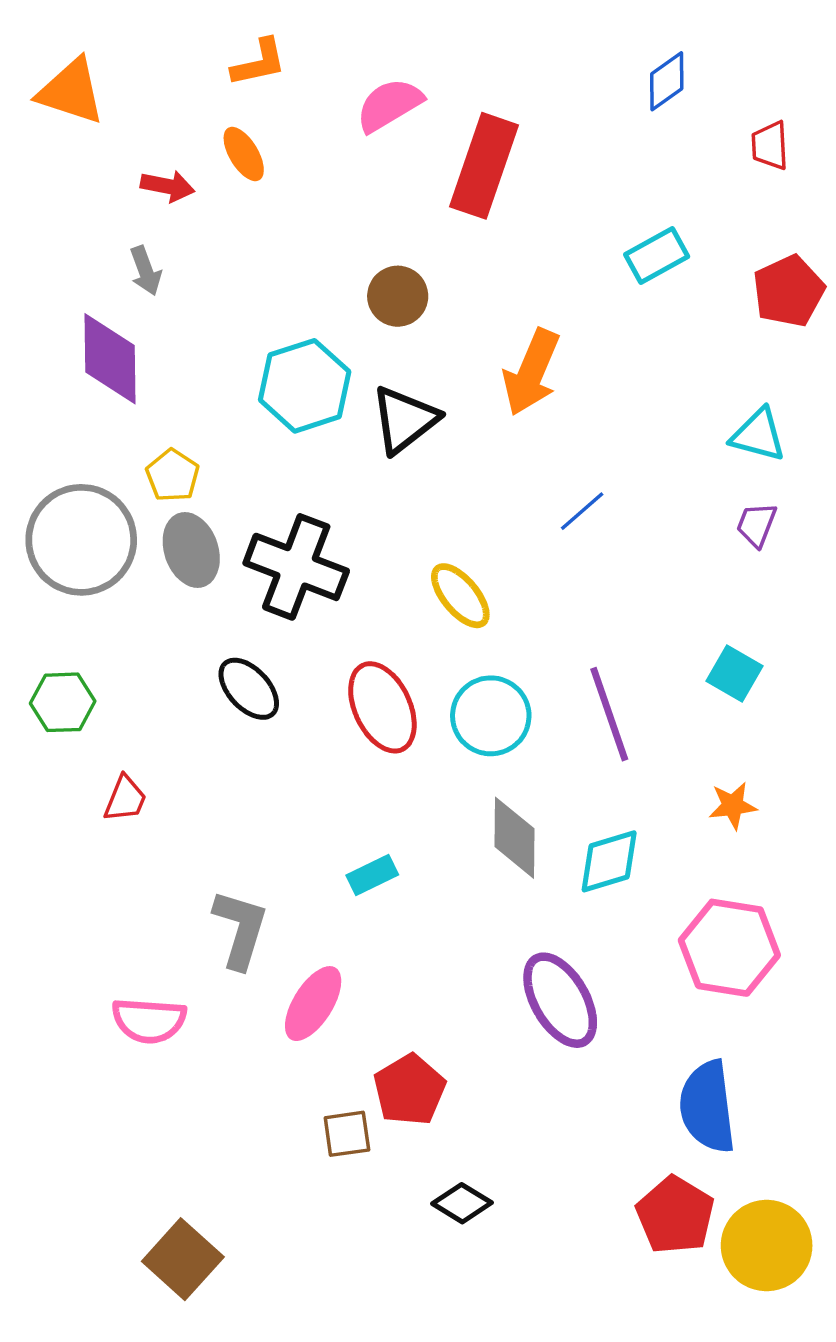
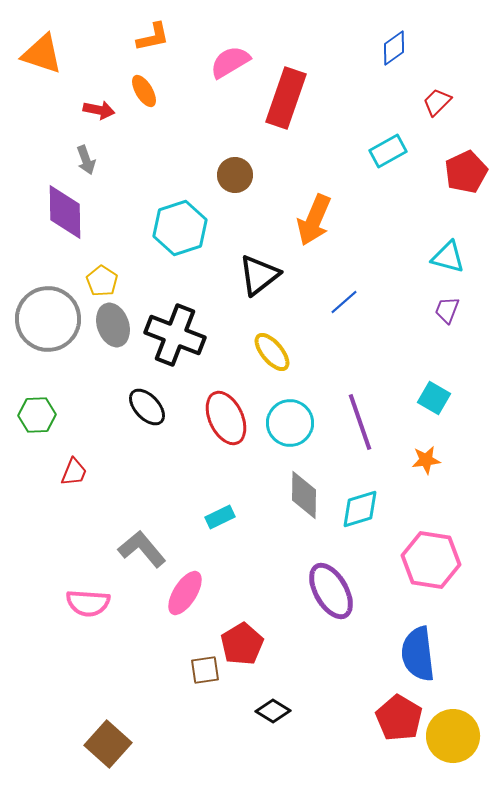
red trapezoid: (770, 146) -> (437, 102), moved, turned 48
black triangle: (404, 420) -> (259, 275), moved
orange star: (733, 806) -> (426, 460), moved
gray L-shape: (240, 929) -> (142, 549), turned -57

